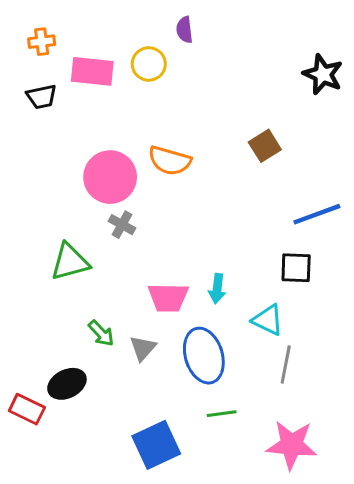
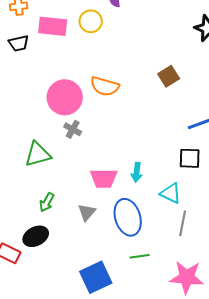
green arrow: (101, 333) -> (47, 202), moved, turned 72

